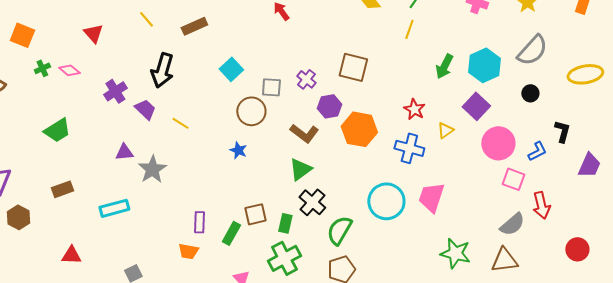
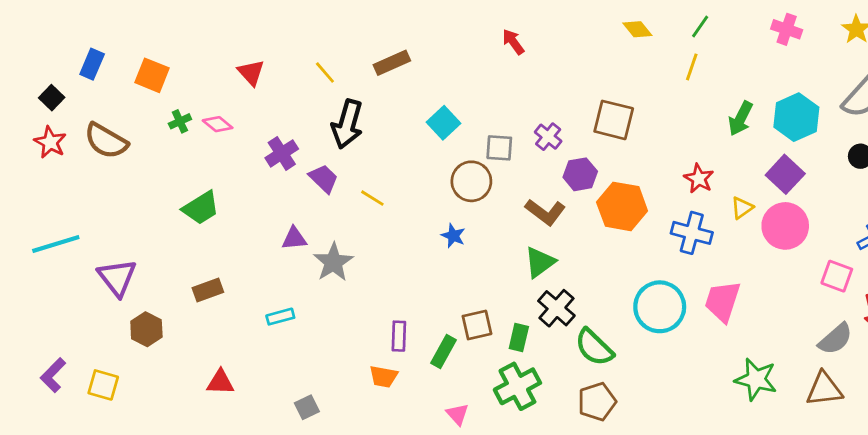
yellow line: (146, 19) -> (325, 73), moved
pink circle: (498, 143) -> (785, 226), moved
cyan rectangle: (114, 208) -> (280, 317), size x0.7
green semicircle: (339, 230) -> (594, 347), turned -76

